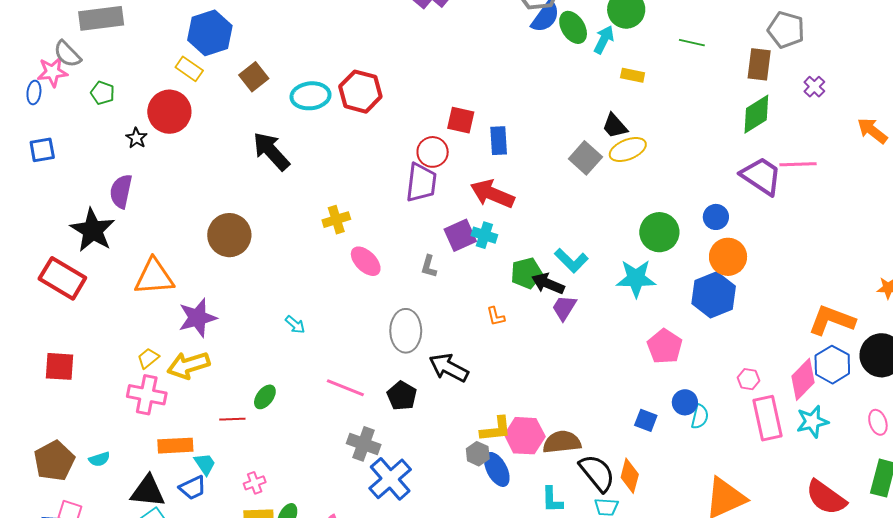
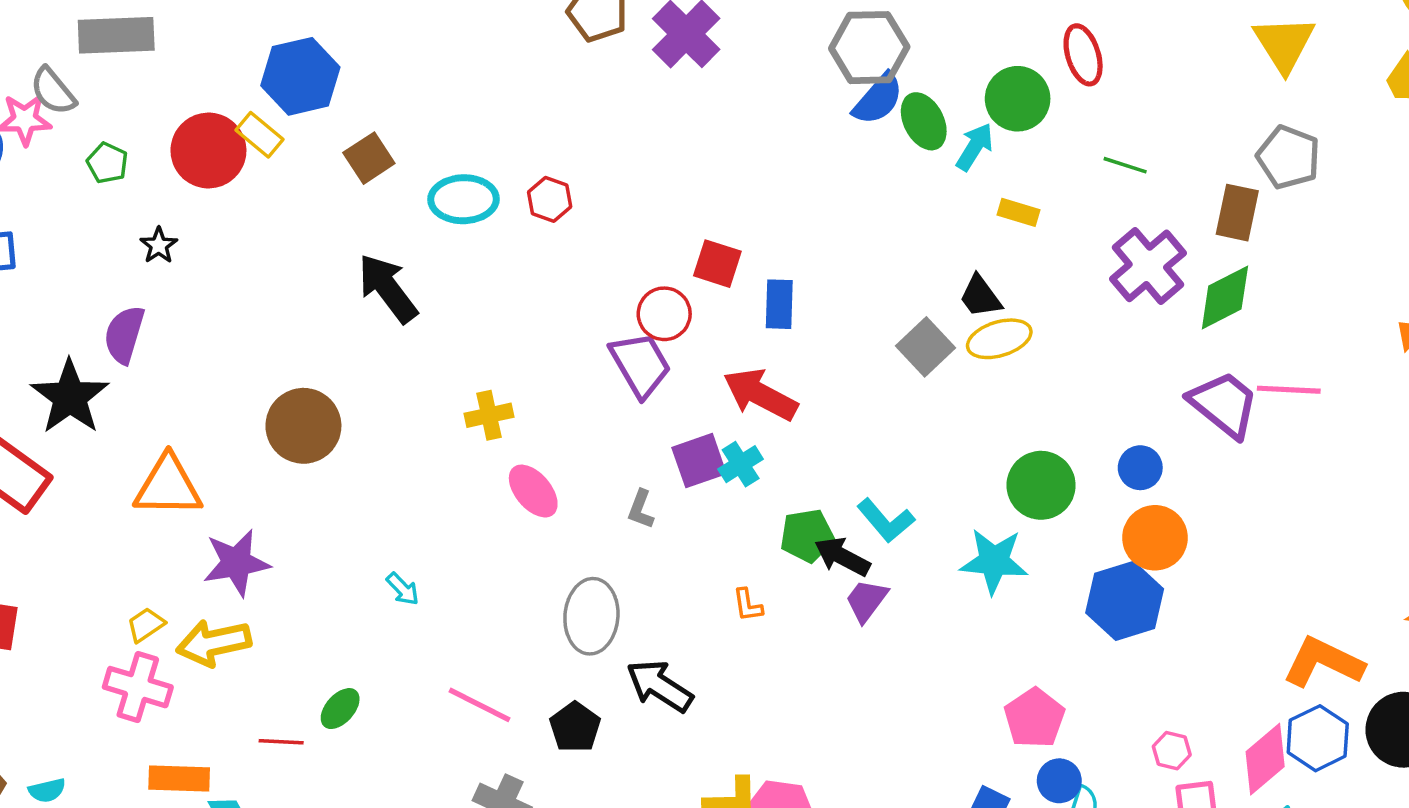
purple cross: (814, 87) -> (1148, 266), moved, size x2.0
red hexagon: (360, 92) -> (550, 199), size x0.6
red circle: (169, 112) -> (208, 150), moved
purple trapezoid: (421, 183) -> (640, 365), turned -42
cyan cross: (484, 235) -> (741, 464), turned 35
pink pentagon: (665, 346) -> (1034, 718), moved

